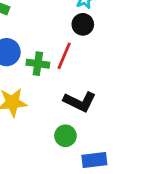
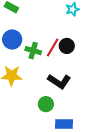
black circle: (83, 24) -> (67, 46), moved

